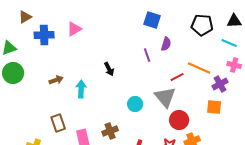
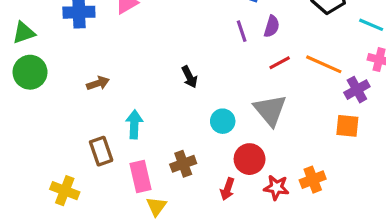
purple line: (147, 55) -> (242, 31), moved
black arrow: (109, 69) -> (190, 77), moved
red line: (177, 77) -> (280, 63), moved
cyan arrow: (81, 89) -> (134, 124), moved
red circle: (179, 120) -> (250, 159), moved

